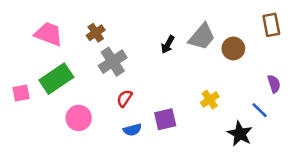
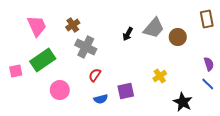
pink trapezoid: (48, 34) -> (37, 26), turned 45
gray cross: (113, 62) -> (86, 47), turned -30
blue line: (260, 110) -> (208, 84), moved

